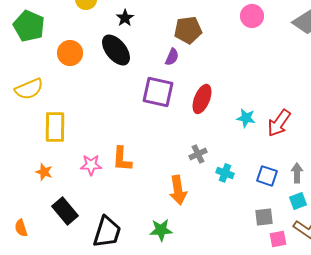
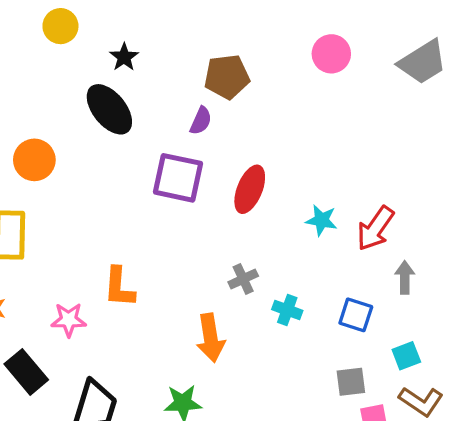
orange circle: (70, 53) -> (34, 160), moved
pink star: (91, 165) -> (69, 320), moved
gray arrow: (297, 173) -> (405, 277), moved

